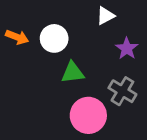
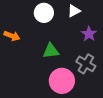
orange arrow: (17, 37) -> (12, 36), moved
white circle: (54, 38) -> (44, 13), moved

